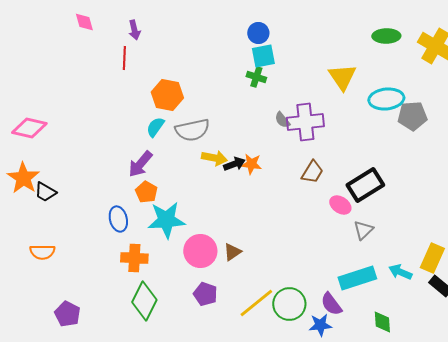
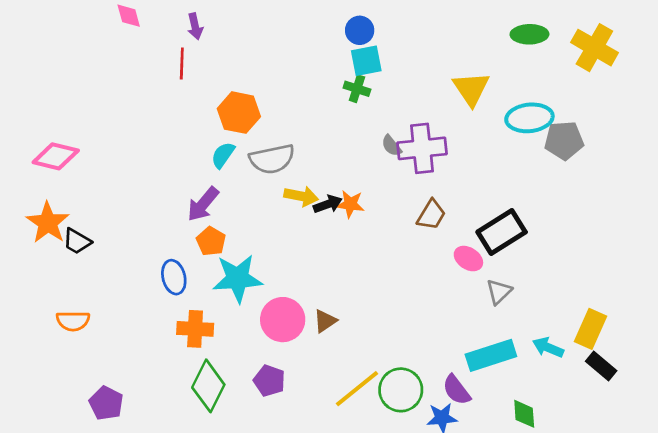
purple pentagon: (205, 294) -> (269, 381), moved

